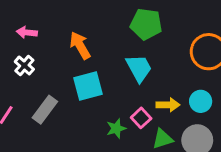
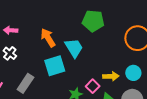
cyan trapezoid: (139, 68) -> (74, 48), moved

